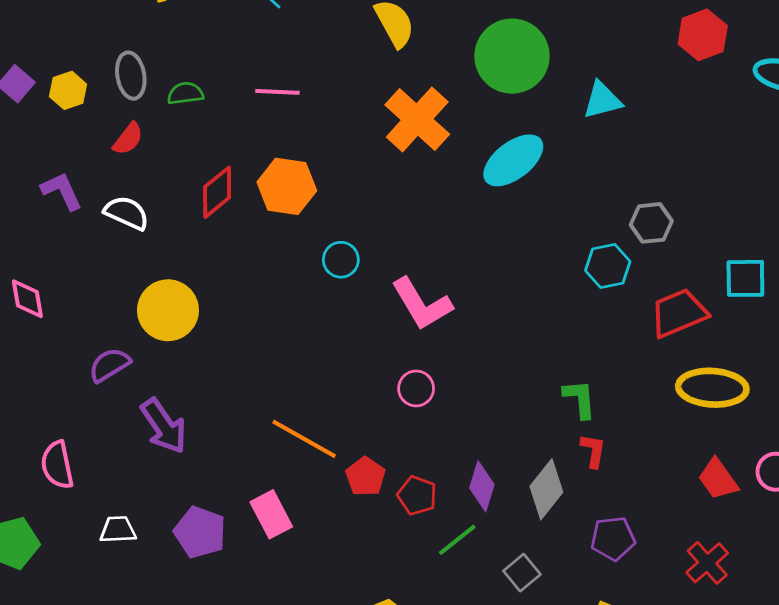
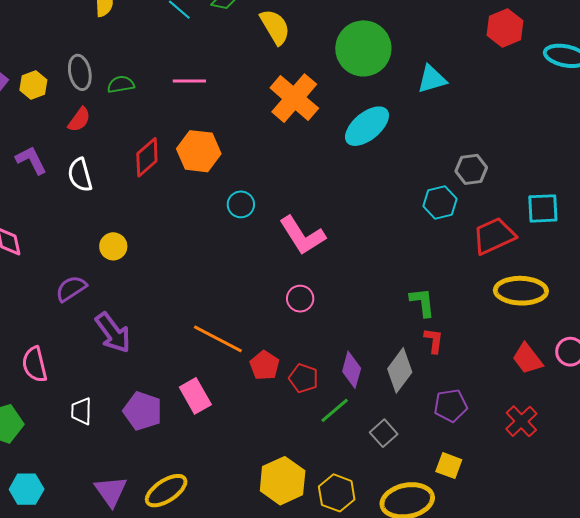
white semicircle: (127, 213) -> (80, 175), turned -128
yellow circle: (168, 310) -> (113, 246), size x0.6
white trapezoid: (118, 530) -> (81, 411), turned -84

